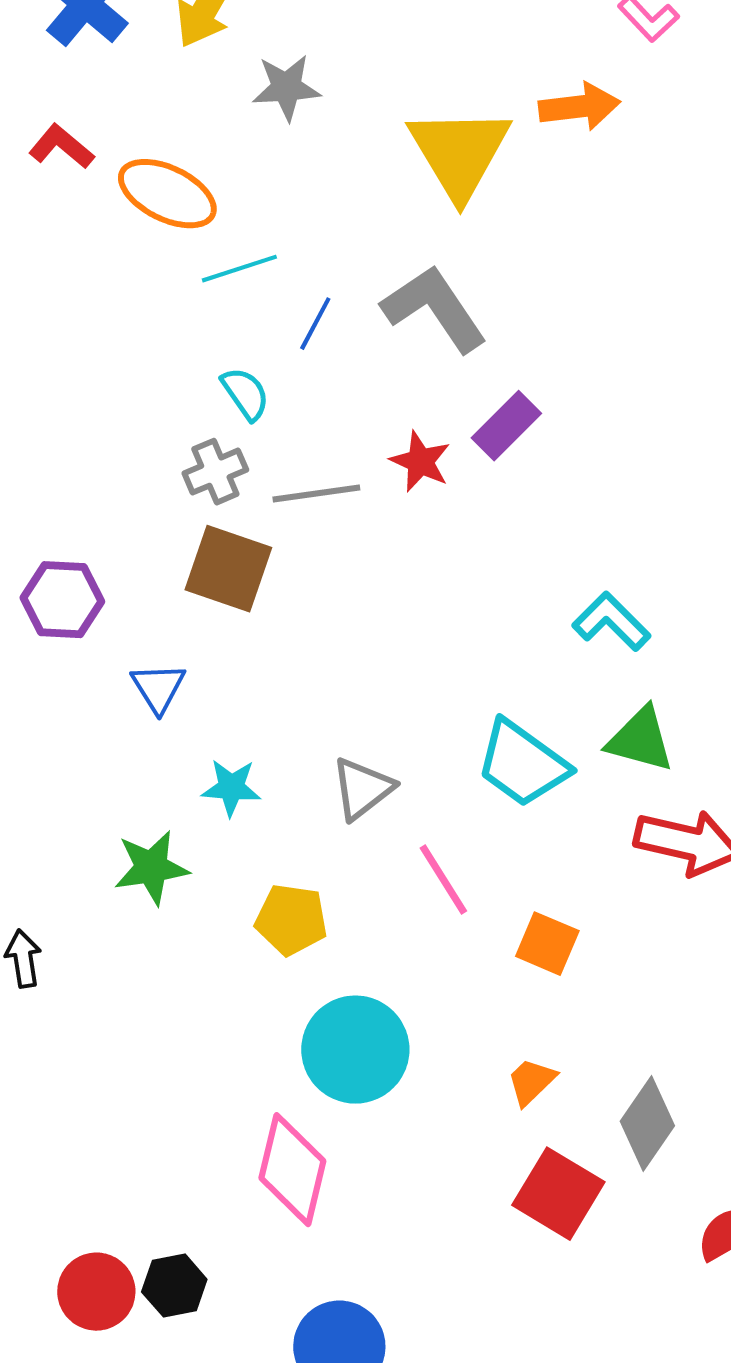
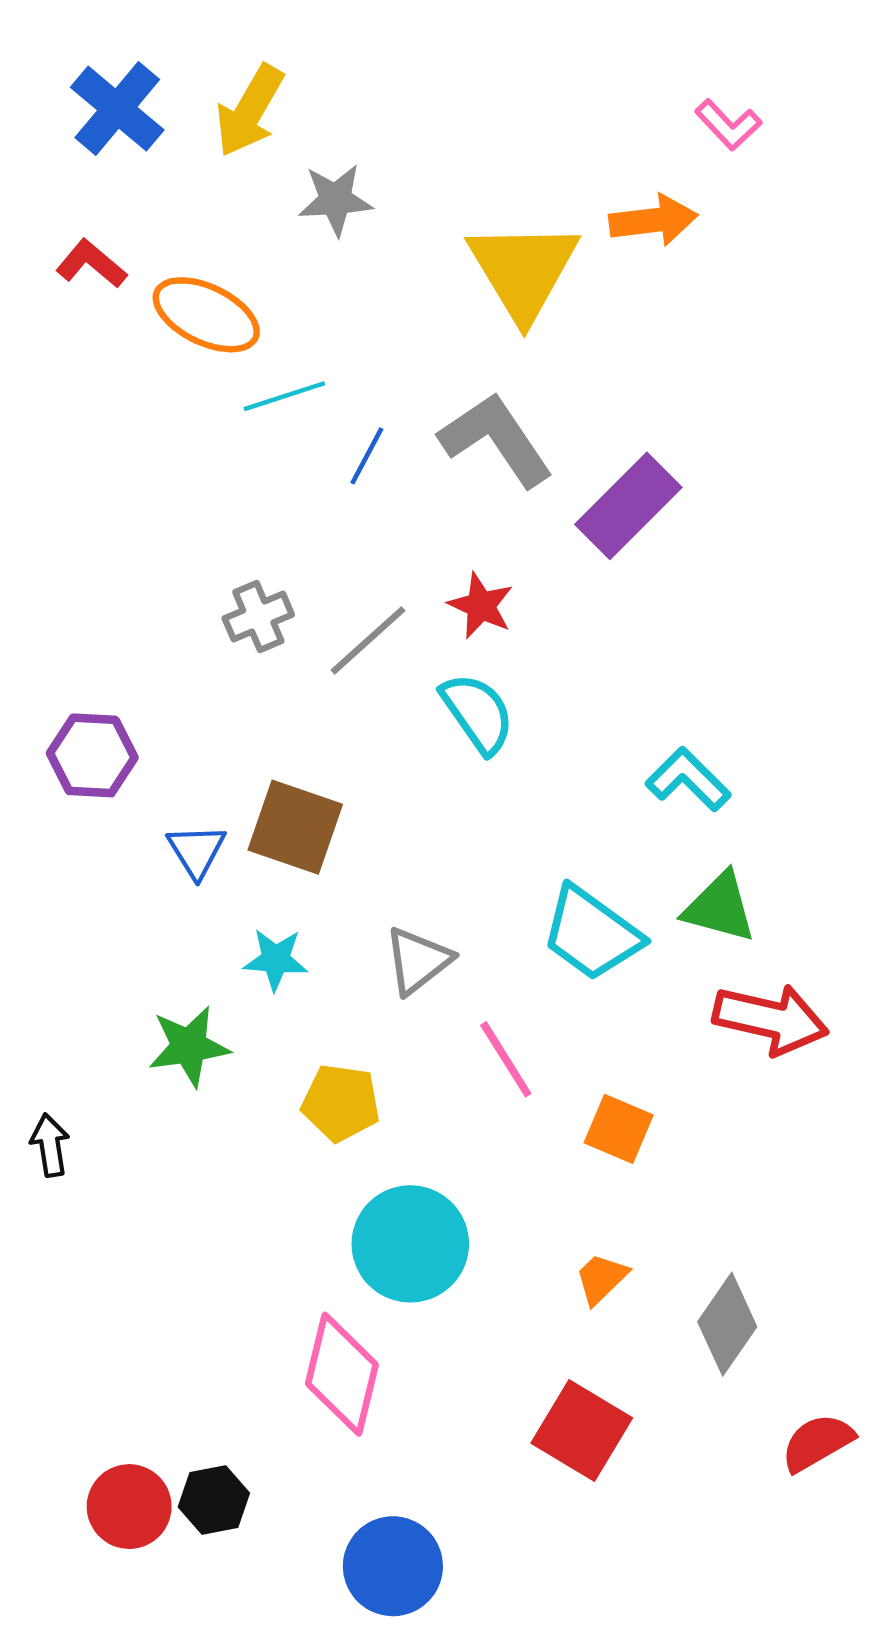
cyan semicircle: (245, 394) -> (478, 713), moved, size x1.4
purple rectangle: (506, 426) -> (628, 506), moved, size x1.4
gray line: (316, 494) -> (368, 640), turned -34
brown square: (228, 569) -> (295, 827), moved
red square: (558, 1194) -> (582, 1431), moved

